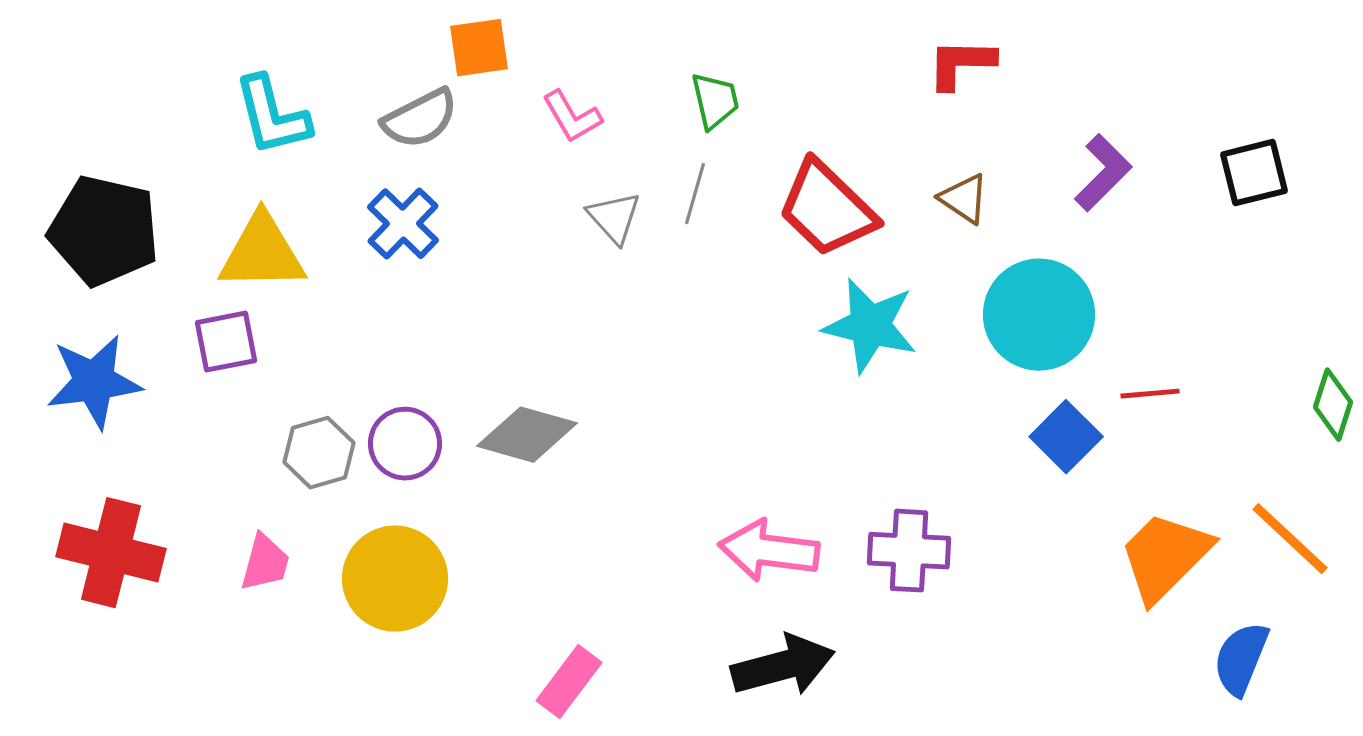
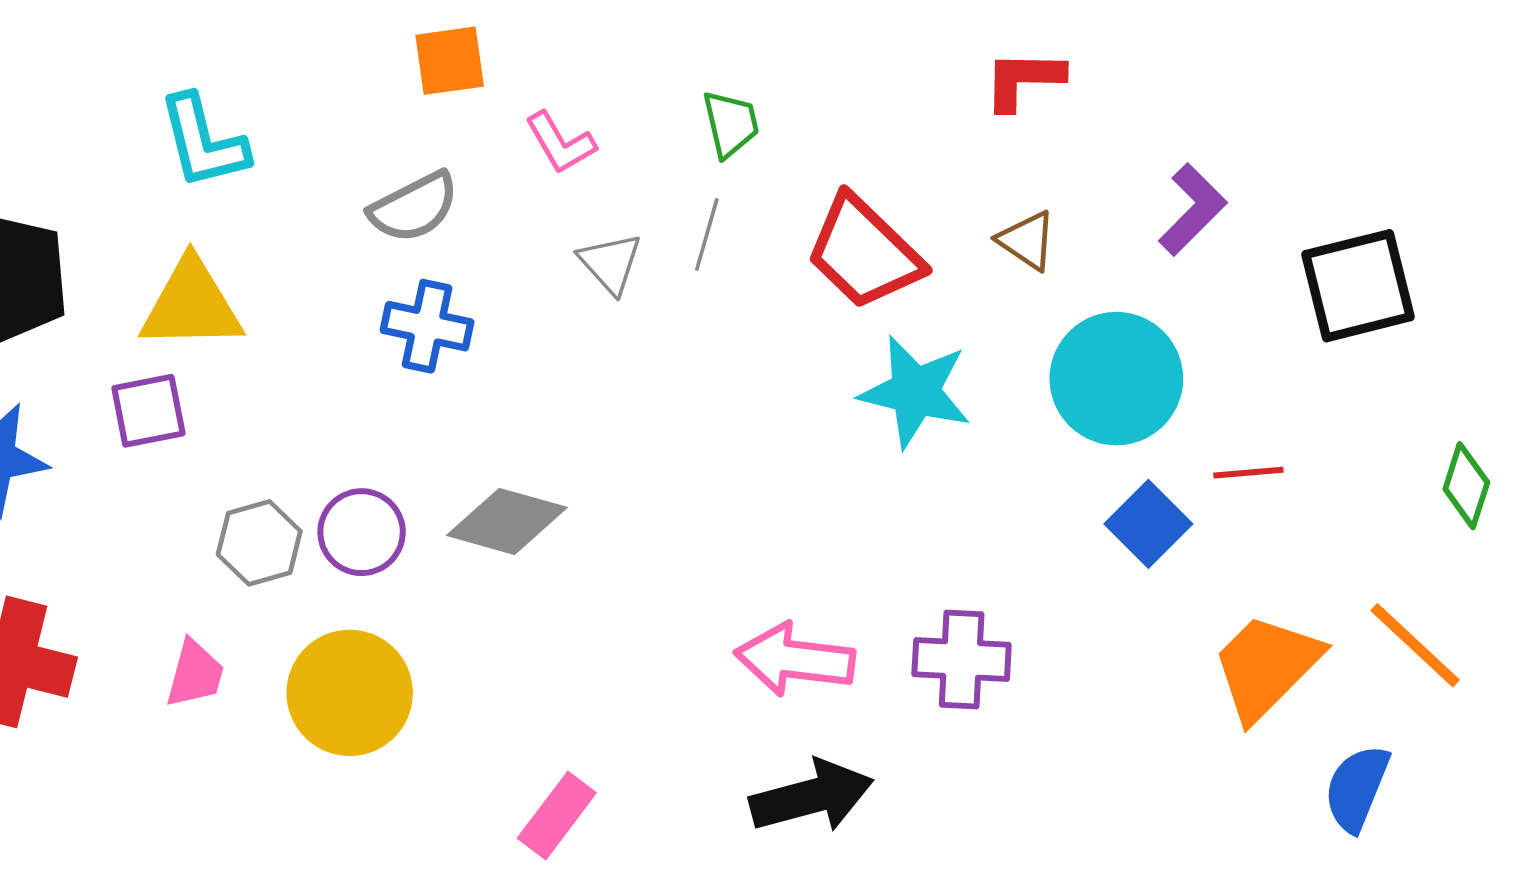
gray semicircle: (420, 119) -> (414, 207), moved
black square: (1254, 173) -> (1358, 286), moved, size x1.4
blue cross: (403, 224) -> (427, 326), moved, turned -32

